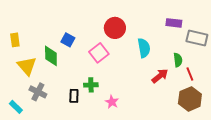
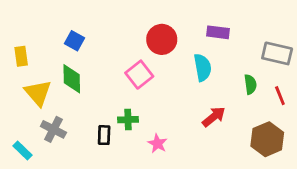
purple rectangle: (174, 23) -> (218, 32), moved
blue square: (68, 40) -> (75, 41), moved
red line: (190, 74) -> (280, 96), moved
red arrow: (160, 76) -> (214, 117), moved

